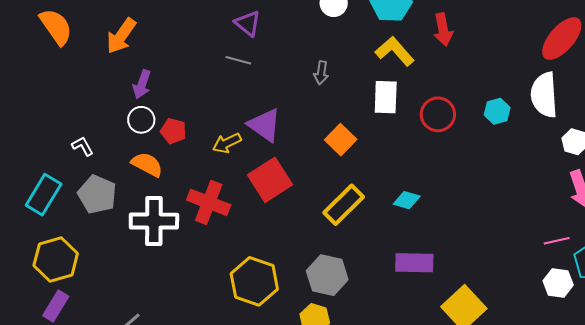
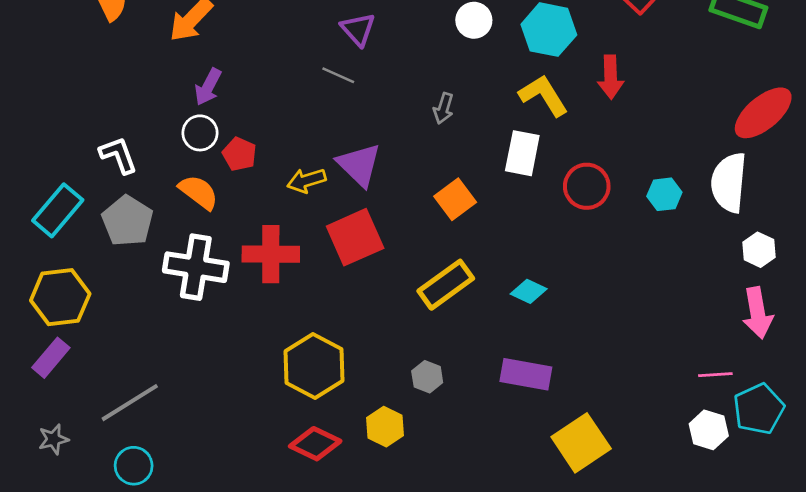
white L-shape: (83, 146) -> (118, 155), size x1.4
red cross: (209, 202) -> (271, 254), turned -30
gray hexagon: (327, 275) -> (427, 377), moved, size x0.6

